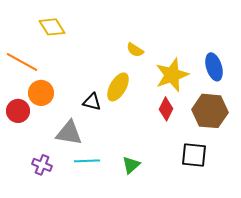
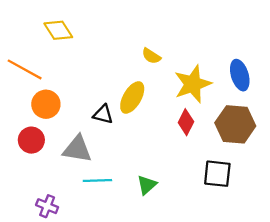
red circle: (18, 111) -> (31, 140), moved
purple cross: (42, 165) -> (47, 206), moved

